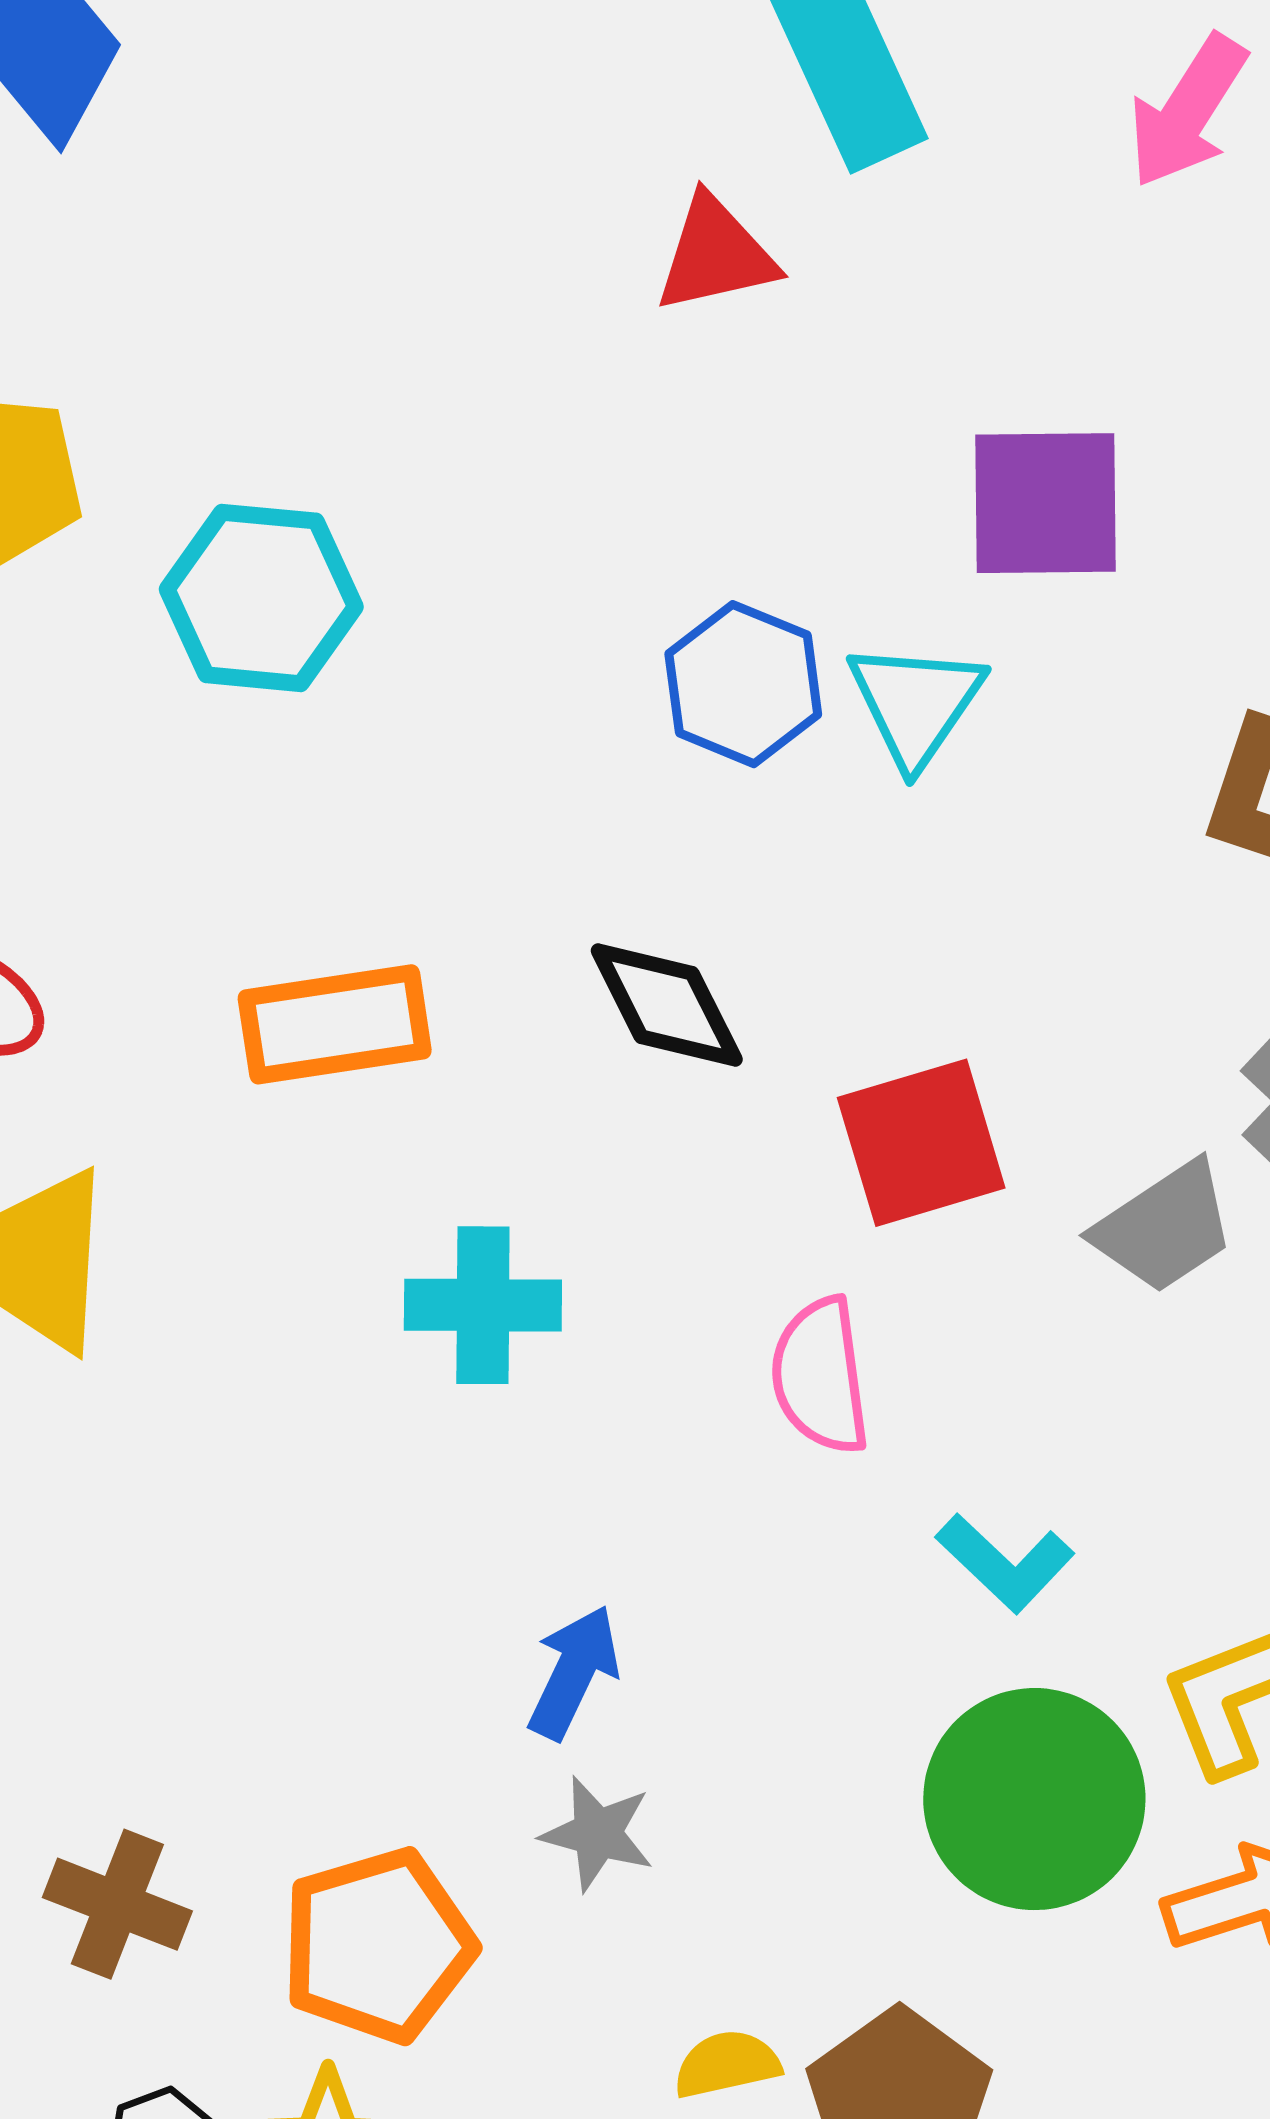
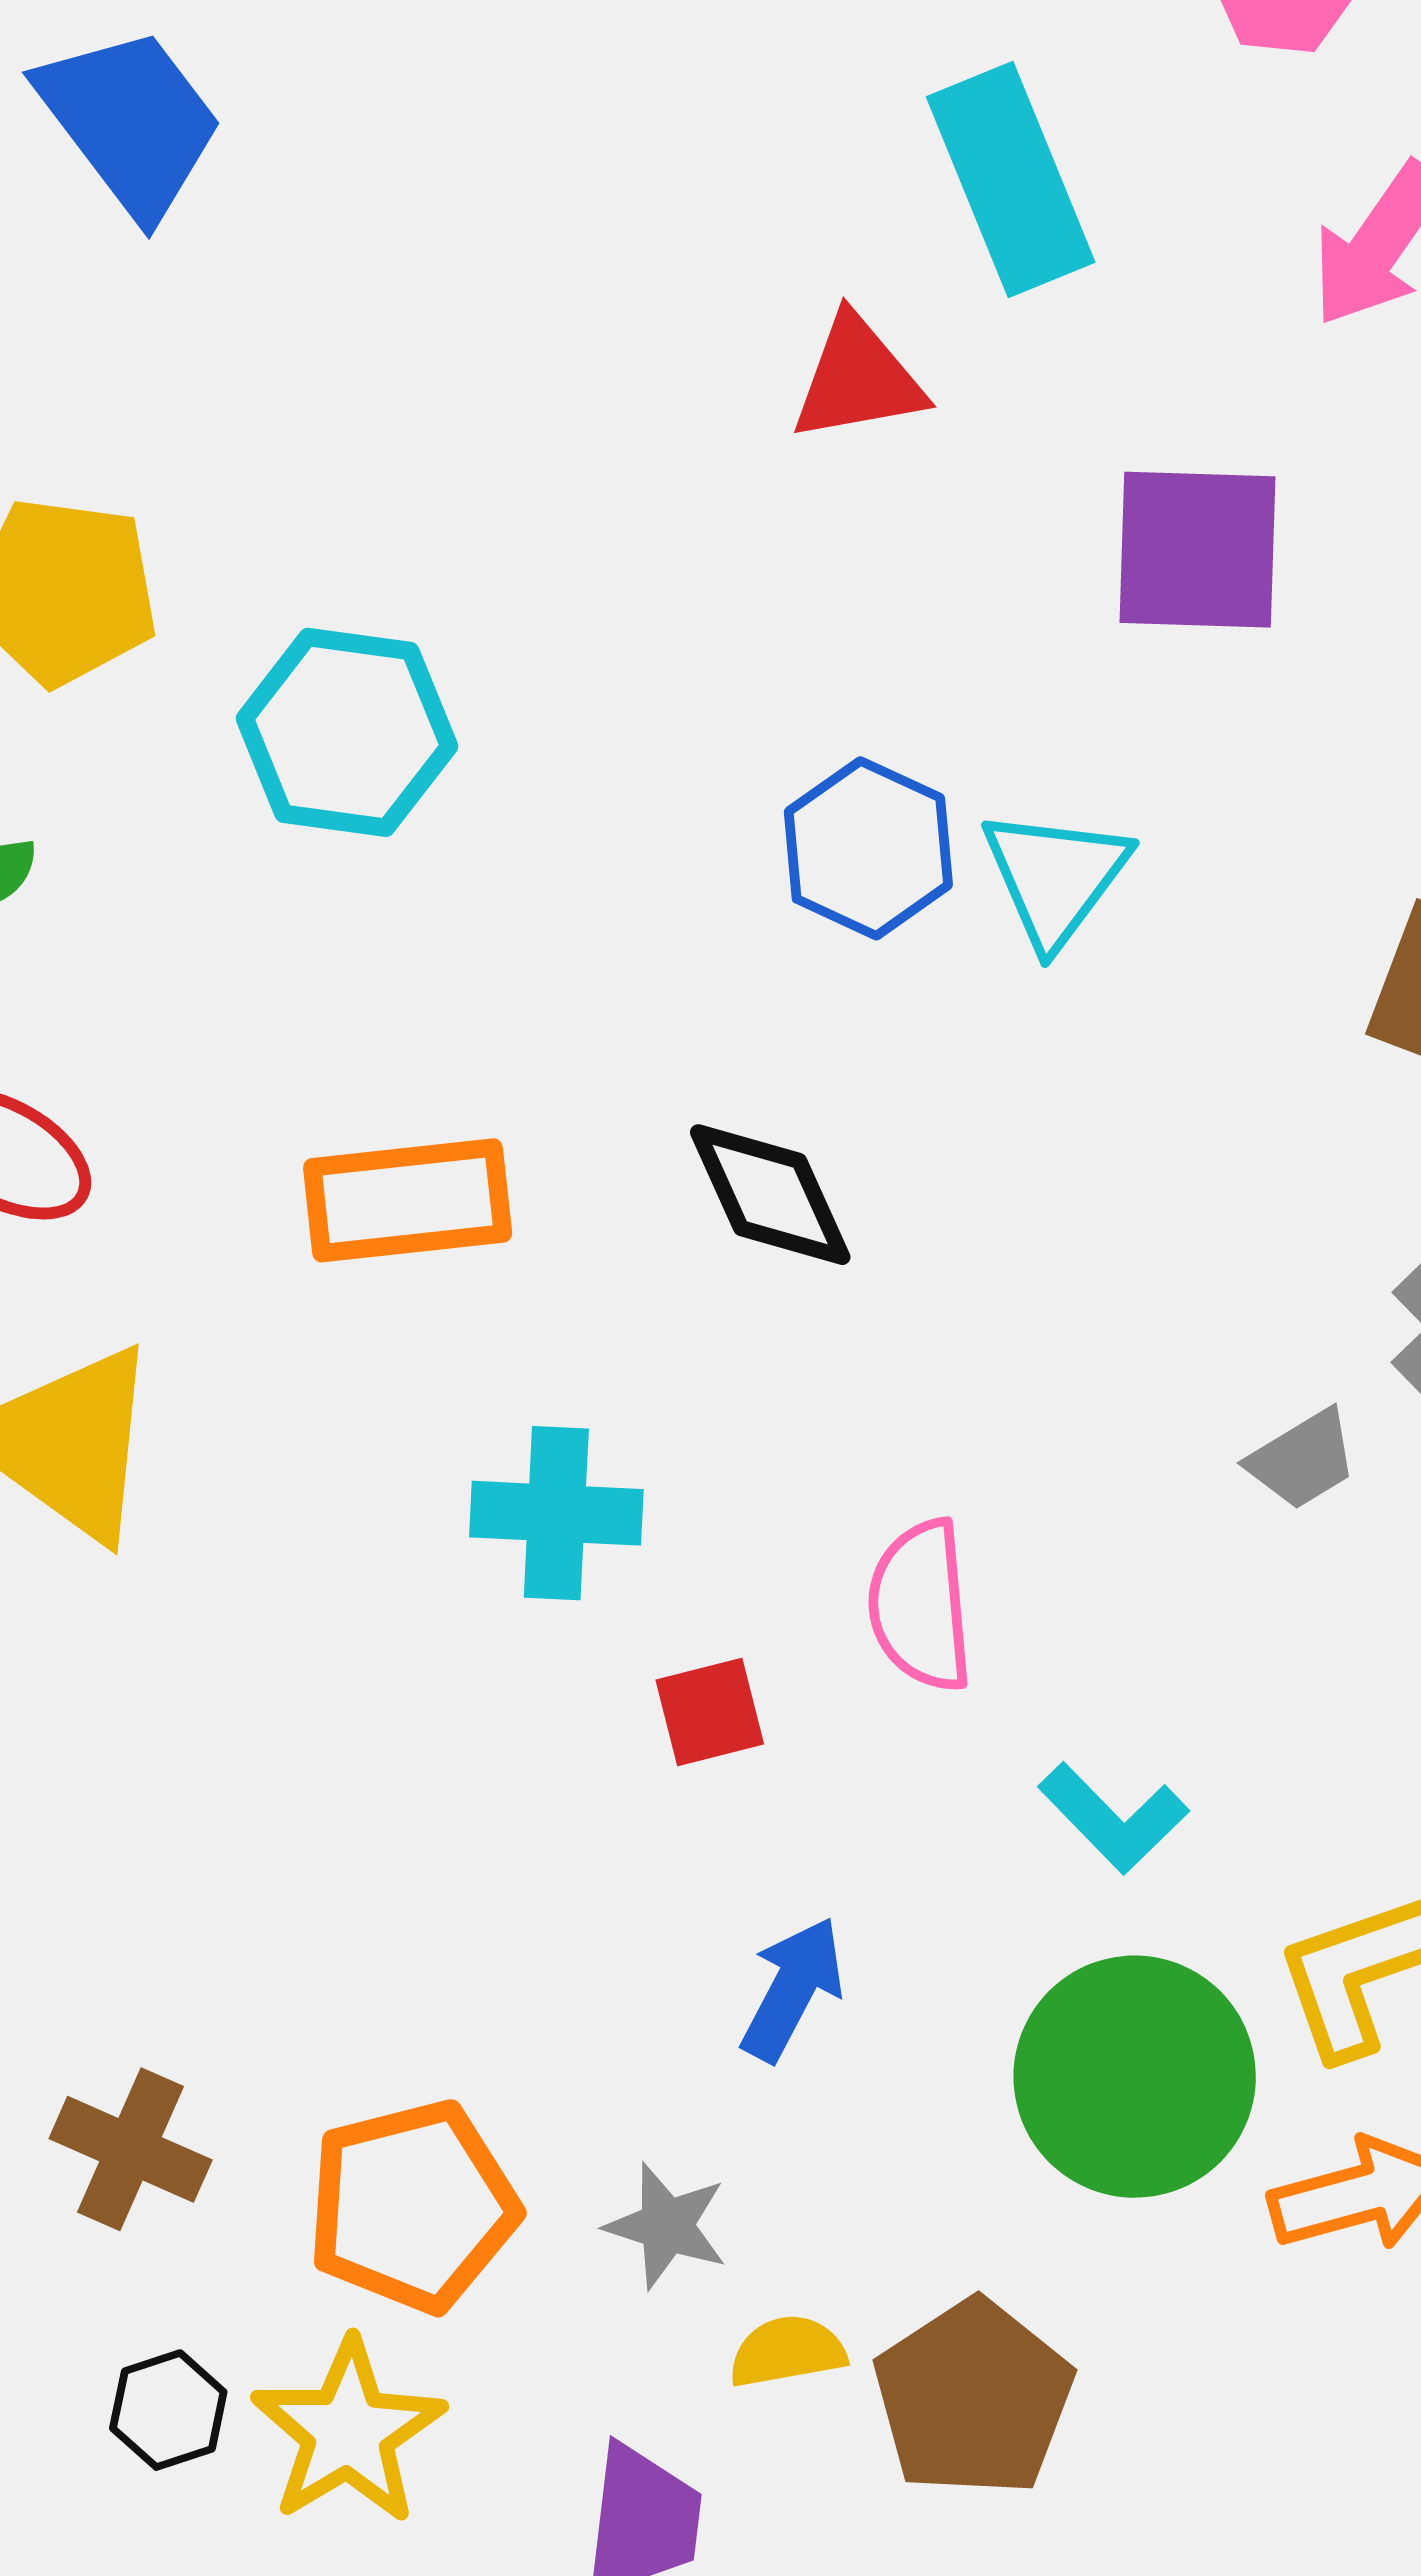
purple square: (1046, 503) -> (1197, 550), moved
red square: (921, 1143) -> (710, 1712), moved, size x0.6
gray trapezoid: (1165, 1227) -> (1303, 1459), size x0.7
blue arrow: (574, 1672) -> (792, 1989), moved
gray star: (597, 1833) -> (667, 2226), moved

